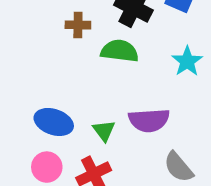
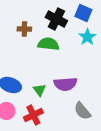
cyan star: (187, 61) -> (87, 37), moved

